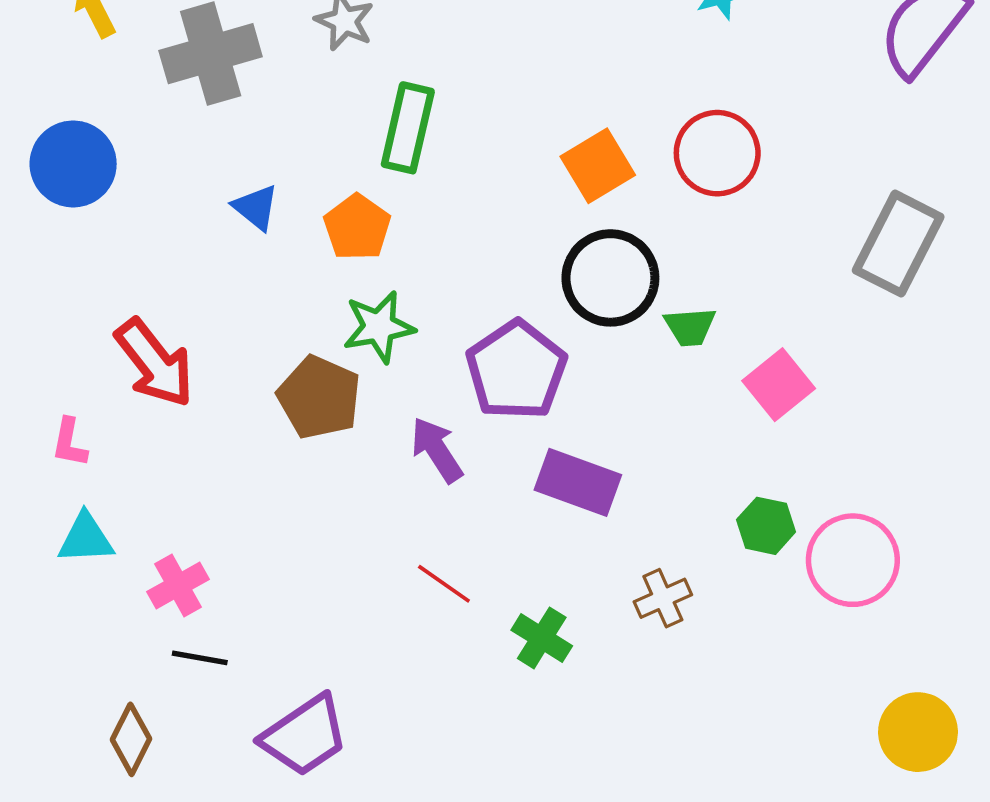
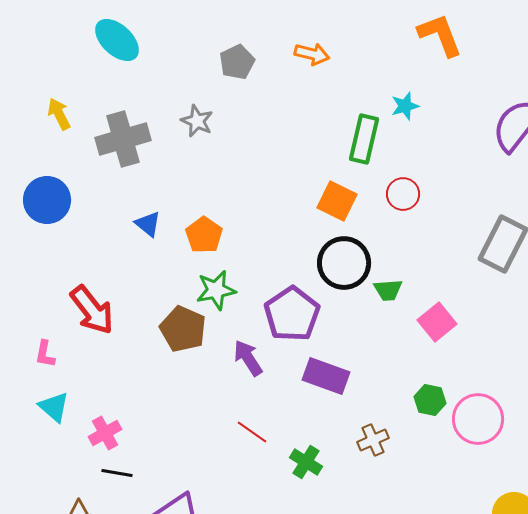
green rectangle: (408, 128) -> (364, 139), moved
red circle: (717, 153) -> (403, 194), size x0.7
orange square: (598, 166) -> (337, 201), turned -33
cyan triangle: (86, 538) -> (54, 407), turned 44

